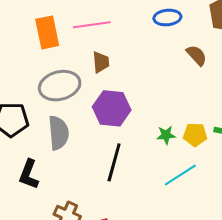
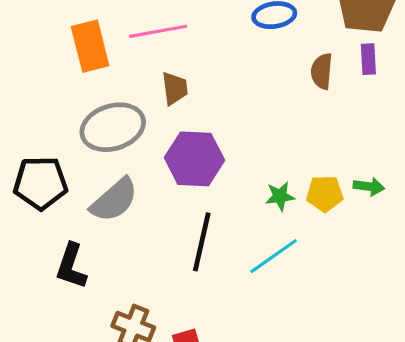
brown semicircle: (197, 55) -> (322, 71), turned -130
gray semicircle: (58, 133) -> (114, 200), turned 56
cyan line: (180, 175) -> (274, 256), moved

